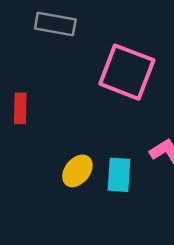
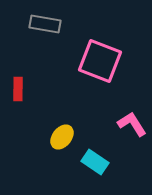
cyan rectangle: (119, 175) -> (95, 162), moved, turned -60

